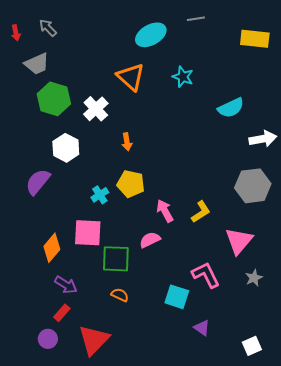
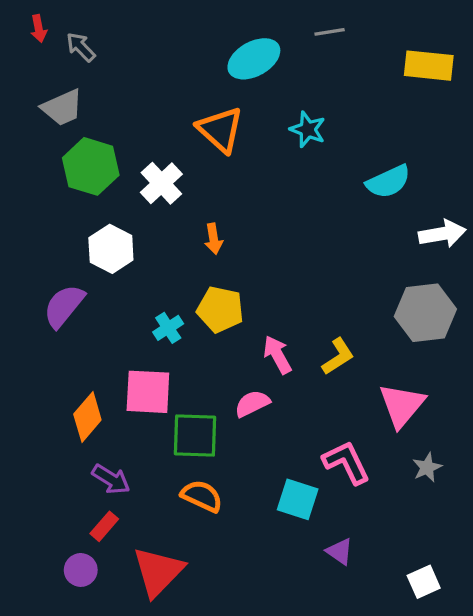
red arrow: (16, 33) -> (39, 29), moved
orange semicircle: (120, 295) -> (202, 496), size x1.4

